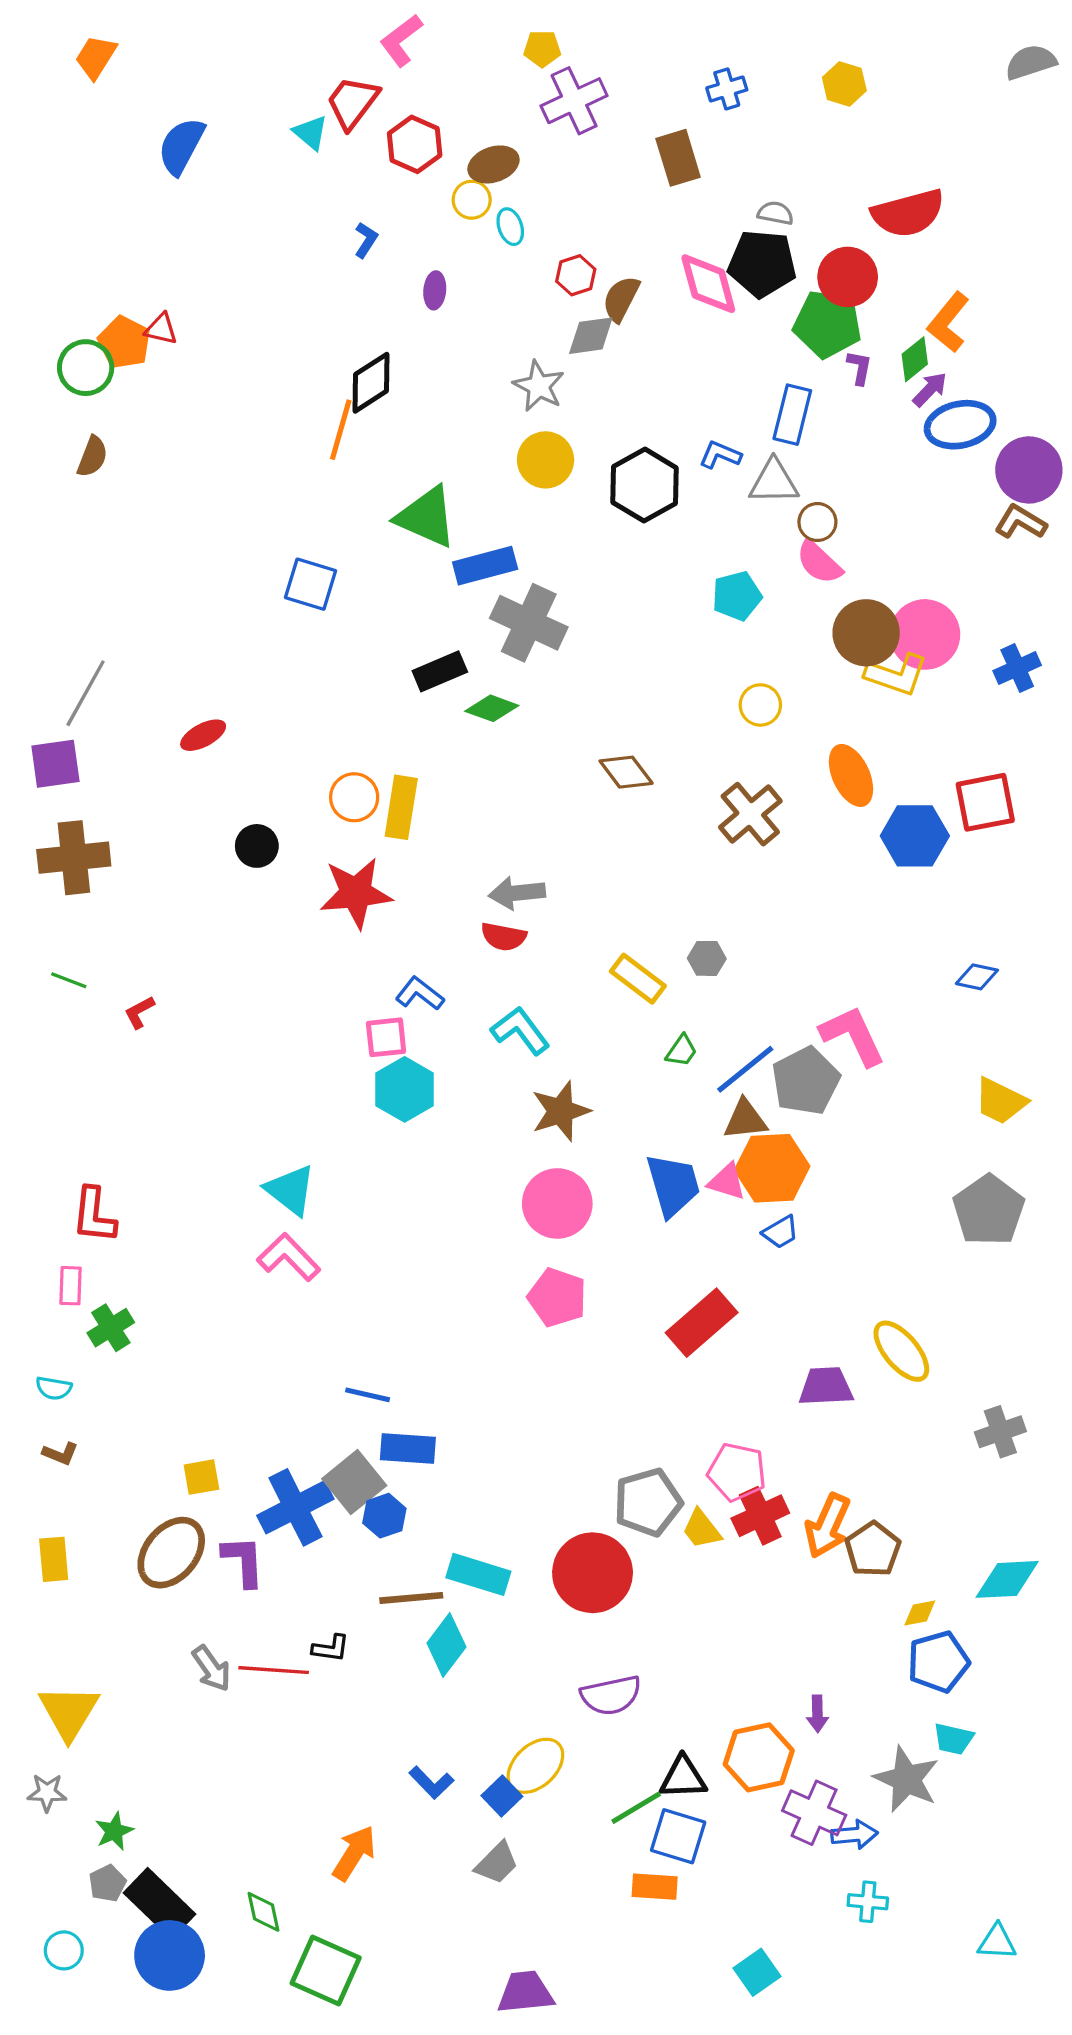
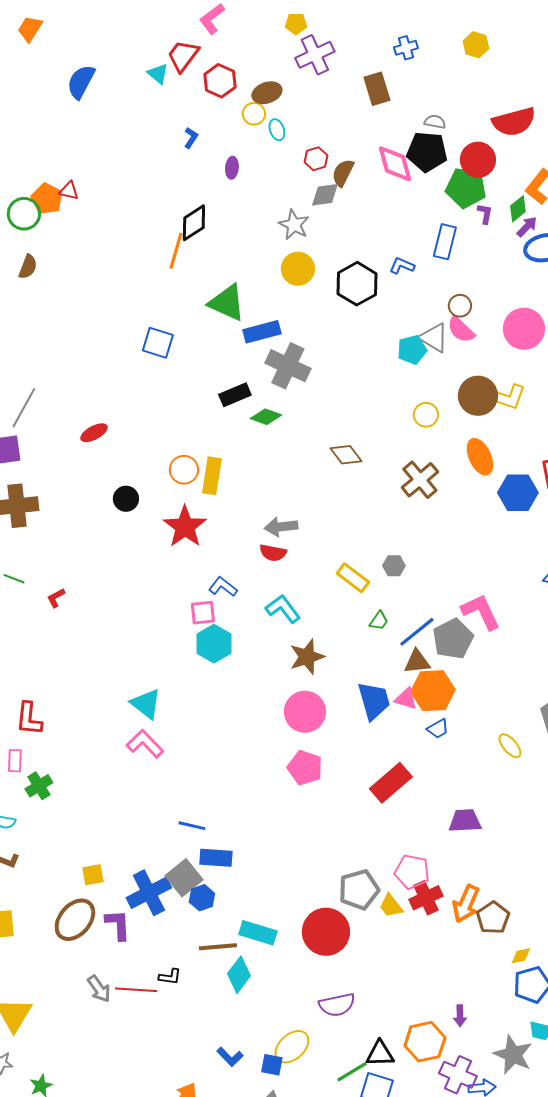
gray triangle: (774, 482) -> (434, 338), moved, turned 32
brown circle: (866, 633) -> (478, 396), moved
pink circle: (925, 634) -> (524, 329), moved
red star: (356, 893) -> (185, 527), turned -30
yellow ellipse: (901, 1351) -> (510, 746), moved, size x0.7
blue square: (502, 1796) -> (272, 1065), turned -35

